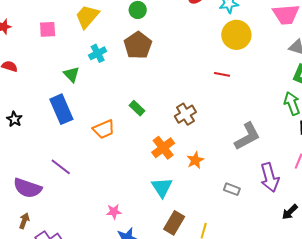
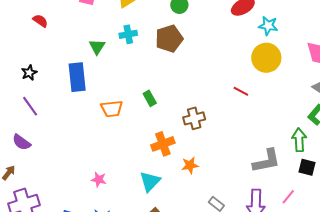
gray L-shape: (247, 136) -> (267, 161), moved
purple line: (61, 167) -> (30, 106), moved
purple semicircle: (28, 188) -> (21, 142), size x0.7
pink star: (114, 212) -> (99, 180), moved

